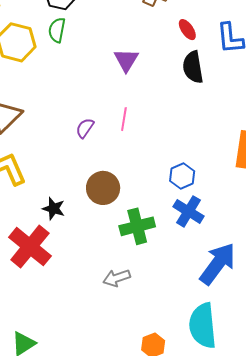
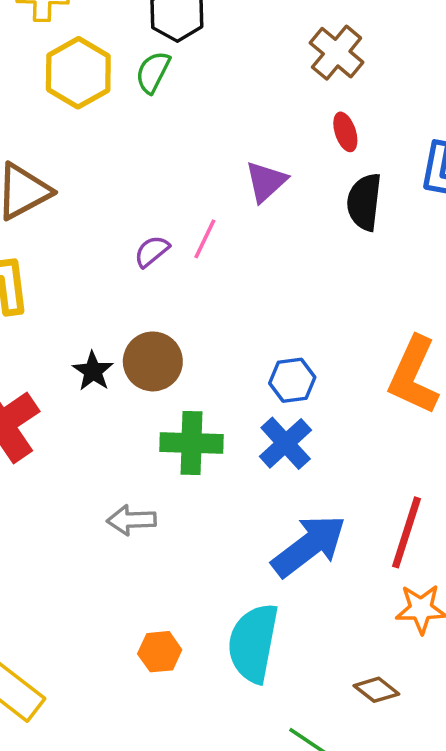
red ellipse: (187, 30) -> (345, 132), moved
purple triangle: (126, 60) -> (266, 182), moved
pink line: (124, 119) -> (205, 239), moved
black star: (54, 209) -> (93, 371), moved

